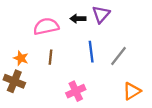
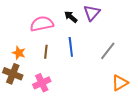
black arrow: (78, 19) -> (71, 17), turned 40
blue line: (91, 52) -> (71, 47), moved
pink cross: (76, 91) -> (42, 83), moved

